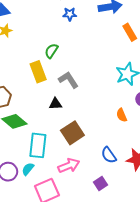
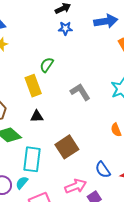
gray L-shape: (68, 80) -> (80, 92), moved
black triangle: (55, 104) -> (37, 116), moved
pink arrow: (69, 166) -> (76, 186), moved

